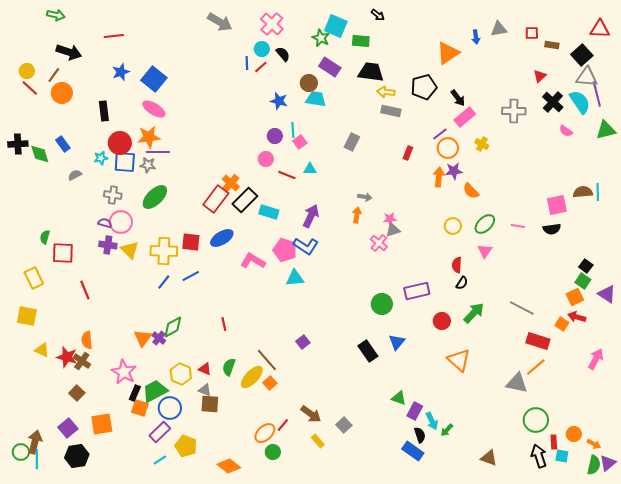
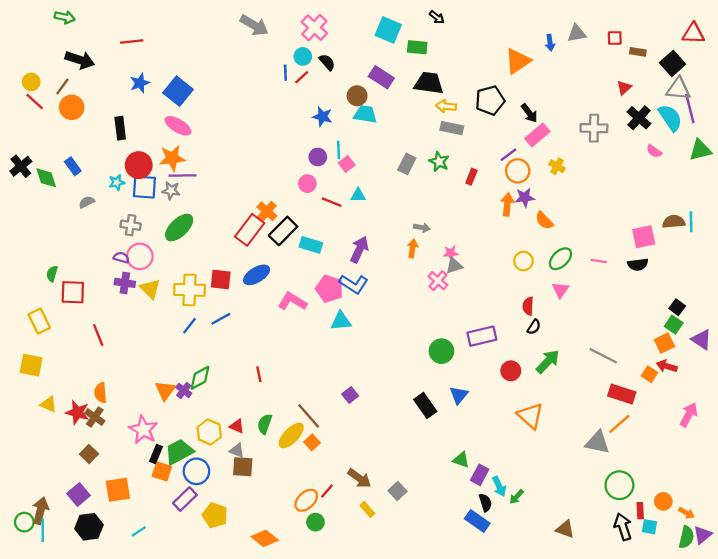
green star: (321, 38) -> (439, 162), moved
black cross: (18, 144) -> (21, 166), turned -36
cyan line: (160, 460) -> (139, 531), moved

